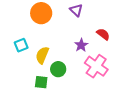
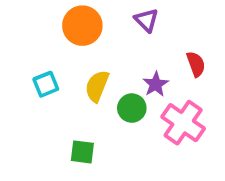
red semicircle: (103, 34) -> (196, 64), turned 32
yellow semicircle: (42, 55) -> (97, 86), moved
green circle: (58, 69) -> (132, 108), moved

